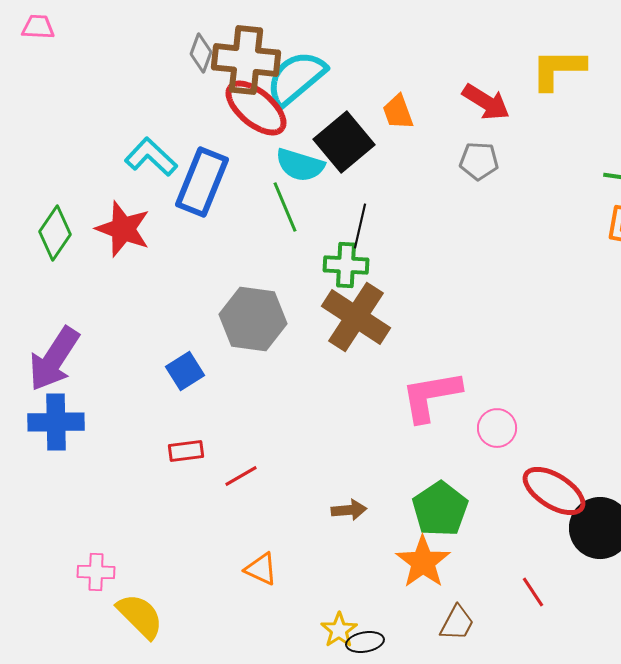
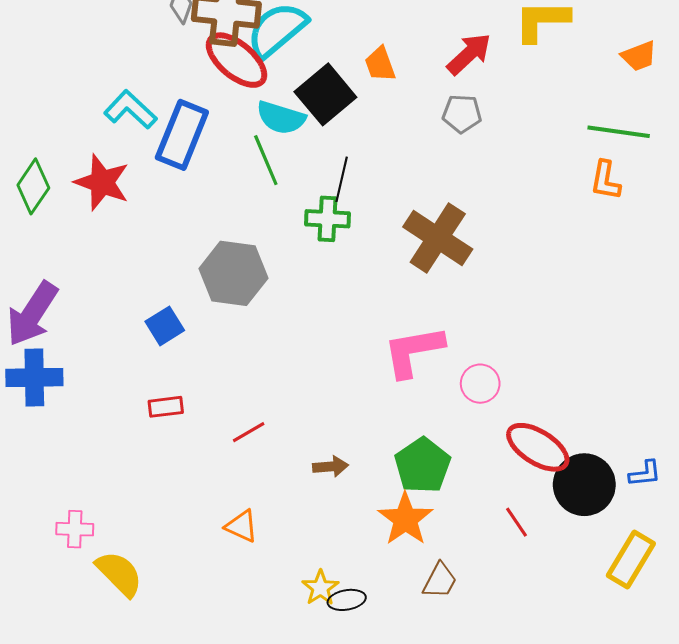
red arrow: (486, 102) -> (469, 54), turned -75
brown cross: (356, 317) -> (438, 238), moved
red line: (241, 476) -> (249, 432), moved
red line: (533, 592) -> (517, 522), moved

